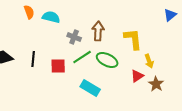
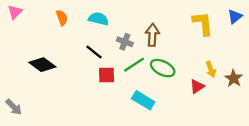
orange semicircle: (29, 12) -> (62, 18), moved
yellow L-shape: (133, 39) -> (203, 23), moved
black line: (33, 59) -> (94, 52), moved, turned -56
brown star: (156, 84) -> (234, 78), moved

